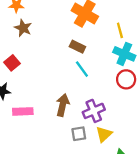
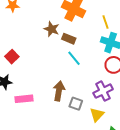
brown star: (23, 28) -> (52, 29), moved
purple cross: (94, 111) -> (103, 91), moved
gray square: (79, 134) -> (76, 104), moved, turned 32

